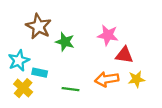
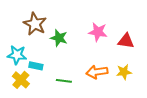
red triangle: (124, 55) -> (126, 41), moved
cyan star: (19, 61) -> (17, 55), turned 30

